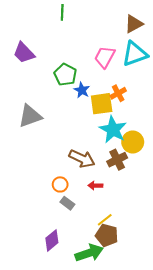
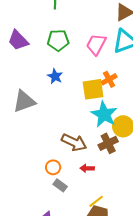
green pentagon: (65, 75) -> (58, 40), moved, turned -30
blue star: (82, 90) -> (55, 76), moved

